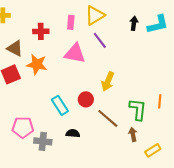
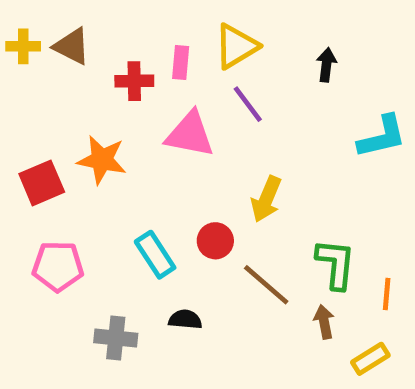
cyan L-shape: (158, 24) -> (382, 137), moved
red cross: (41, 31) -> (134, 81), moved
brown triangle: (15, 48) -> (72, 46), moved
orange line: (160, 101) -> (387, 294), moved
pink pentagon: (23, 127) -> (58, 266), moved

